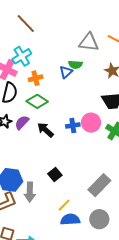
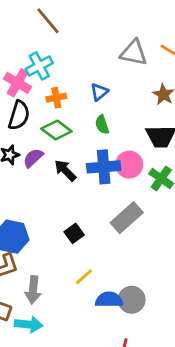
green semicircle: (75, 65) -> (102, 125), moved, turned 64
blue cross: (73, 125) -> (104, 167), size x1.6
gray rectangle: (99, 185) -> (127, 218), moved
gray arrow: (30, 192) -> (33, 290), moved
blue semicircle: (70, 219) -> (109, 300), moved

